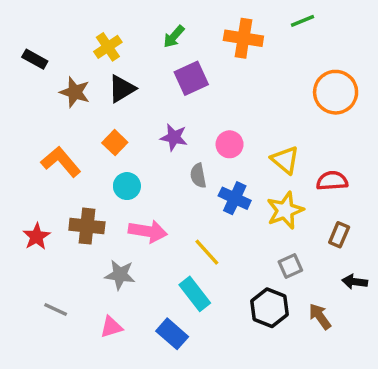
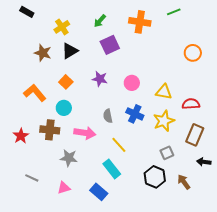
black rectangle: (35, 59) -> (27, 12), moved
orange circle: (336, 92) -> (193, 53), size x0.7
yellow triangle: (285, 160) -> (164, 92), turned -30
gray semicircle: (198, 176) -> (108, 116), moved
cyan circle: (127, 186) -> (64, 108), moved
brown rectangle: (339, 235) -> (195, 135), size x1.5

